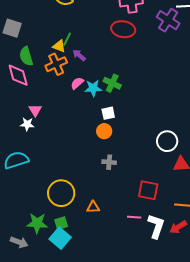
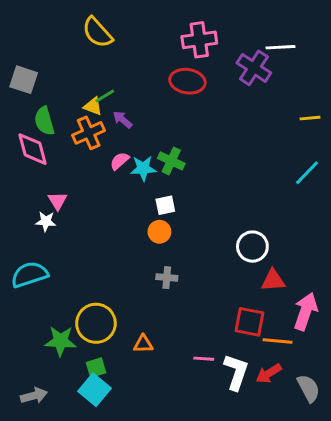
green line: (67, 39) -> (105, 96), turned 32
red square: (148, 190) -> (249, 322), moved
green star: (37, 223) -> (61, 341), moved
gray arrow: (19, 242) -> (34, 396), turned -36

